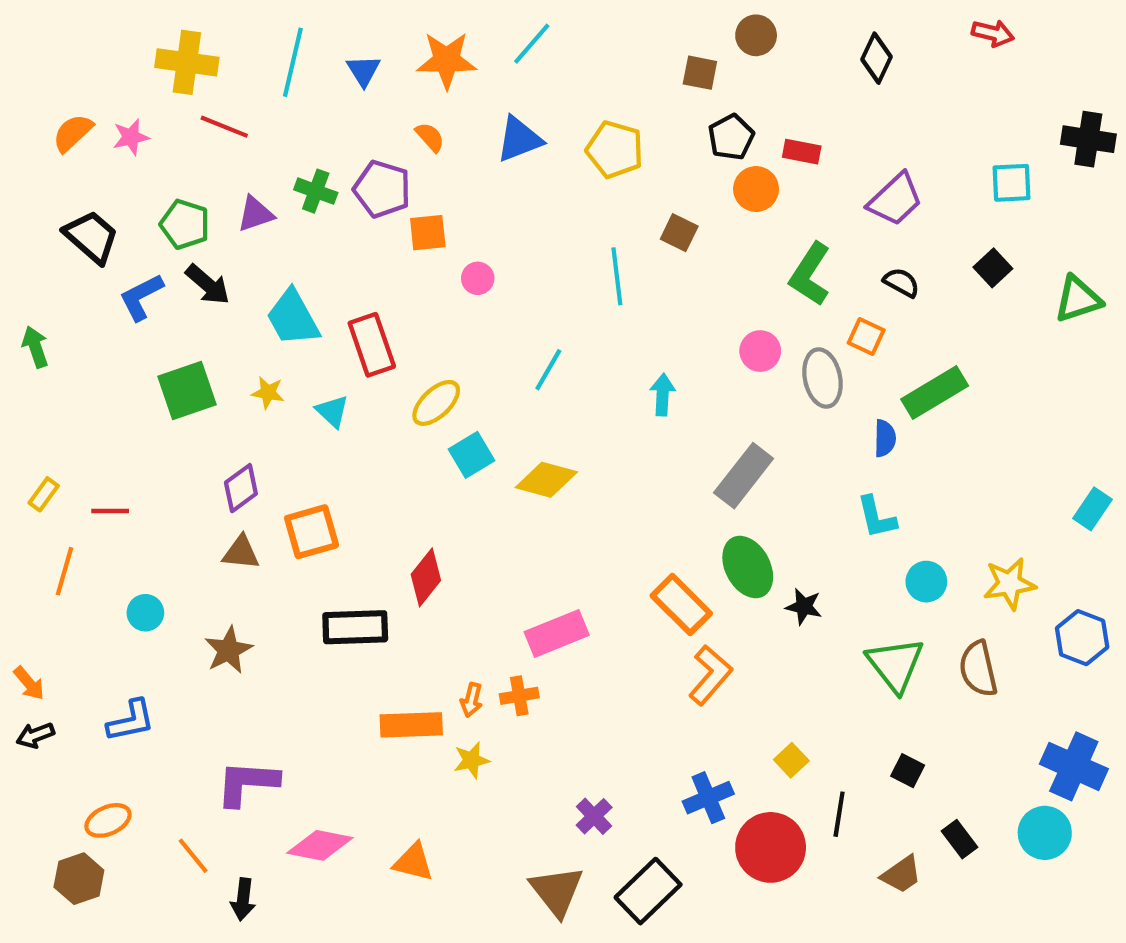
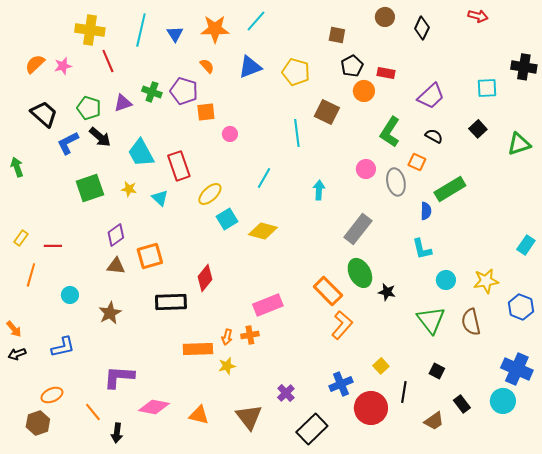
brown circle: (756, 35) -> (385, 17), moved
red line: (224, 127) -> (108, 61), turned 45
brown square: (679, 233) -> (327, 112), size x1.4
brown triangle: (557, 891) -> (249, 417), moved

